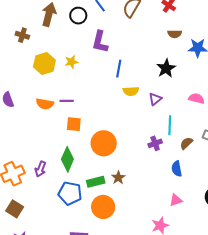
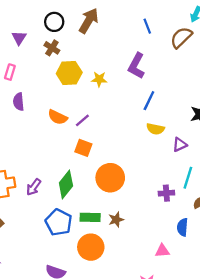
black circle: (78, 16) -> (54, 22), moved
brown cross: (22, 35) -> (52, 48), moved
purple line: (67, 101) -> (82, 120), turned -56
pink triangle: (176, 200) -> (162, 251), moved

